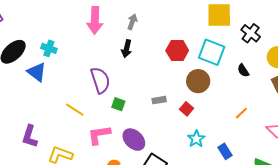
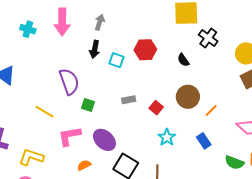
black cross: (251, 33) -> (208, 38), moved
cyan cross: (49, 48) -> (28, 29), moved
cyan square: (212, 52) -> (117, 60), moved, size x0.6
black semicircle: (243, 70) -> (183, 60), moved
brown circle: (198, 81) -> (188, 97), moved
blue rectangle: (225, 151) -> (204, 141), moved

